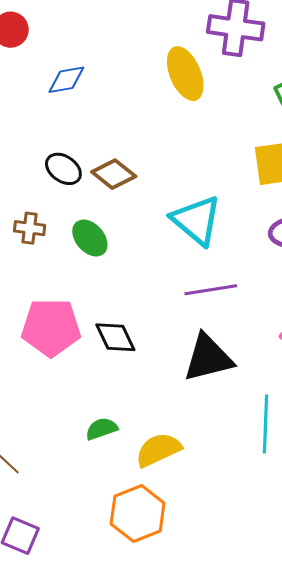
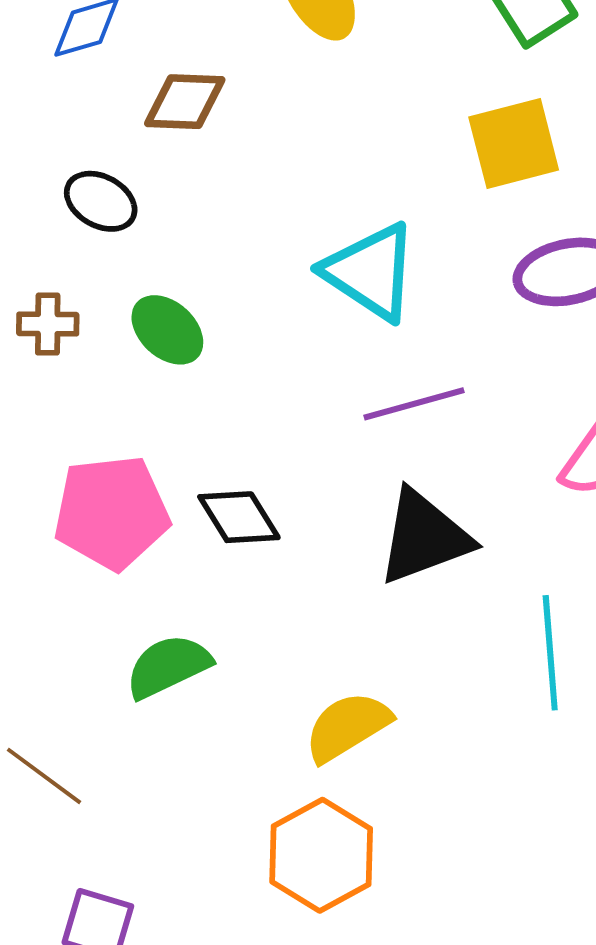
brown diamond: (114, 174) -> (185, 102), moved, turned -30
green semicircle: (102, 429) -> (168, 666), moved, size x1.4

